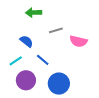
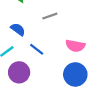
pink semicircle: (78, 41) -> (75, 46), moved
blue circle: (59, 84) -> (75, 74), moved

